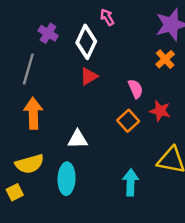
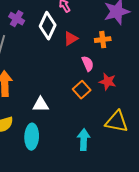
orange cross: (165, 59) -> (103, 40), moved, turned 35
red triangle: (89, 76) -> (71, 39), moved

